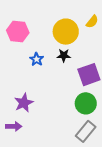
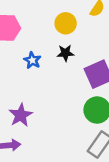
yellow circle: (66, 32) -> (66, 23), size x0.7

